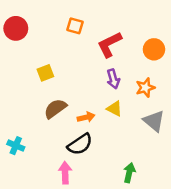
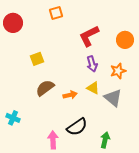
orange square: (75, 26) -> (56, 13), moved, turned -32
gray triangle: (154, 121) -> (113, 98), moved
black semicircle: (80, 144) -> (77, 127), moved

